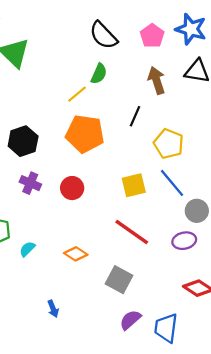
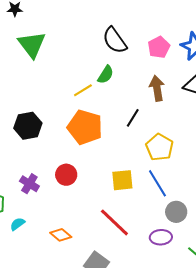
purple cross: (30, 183) -> (29, 184), moved

